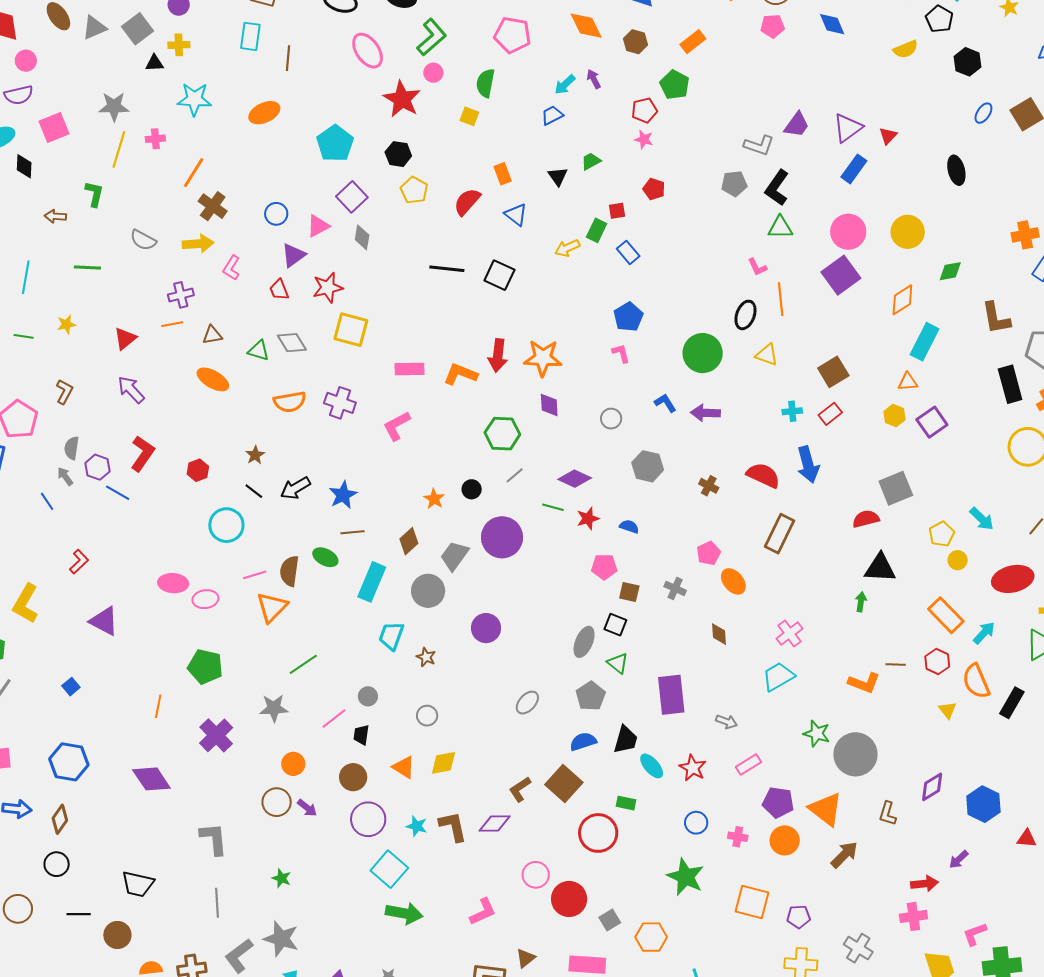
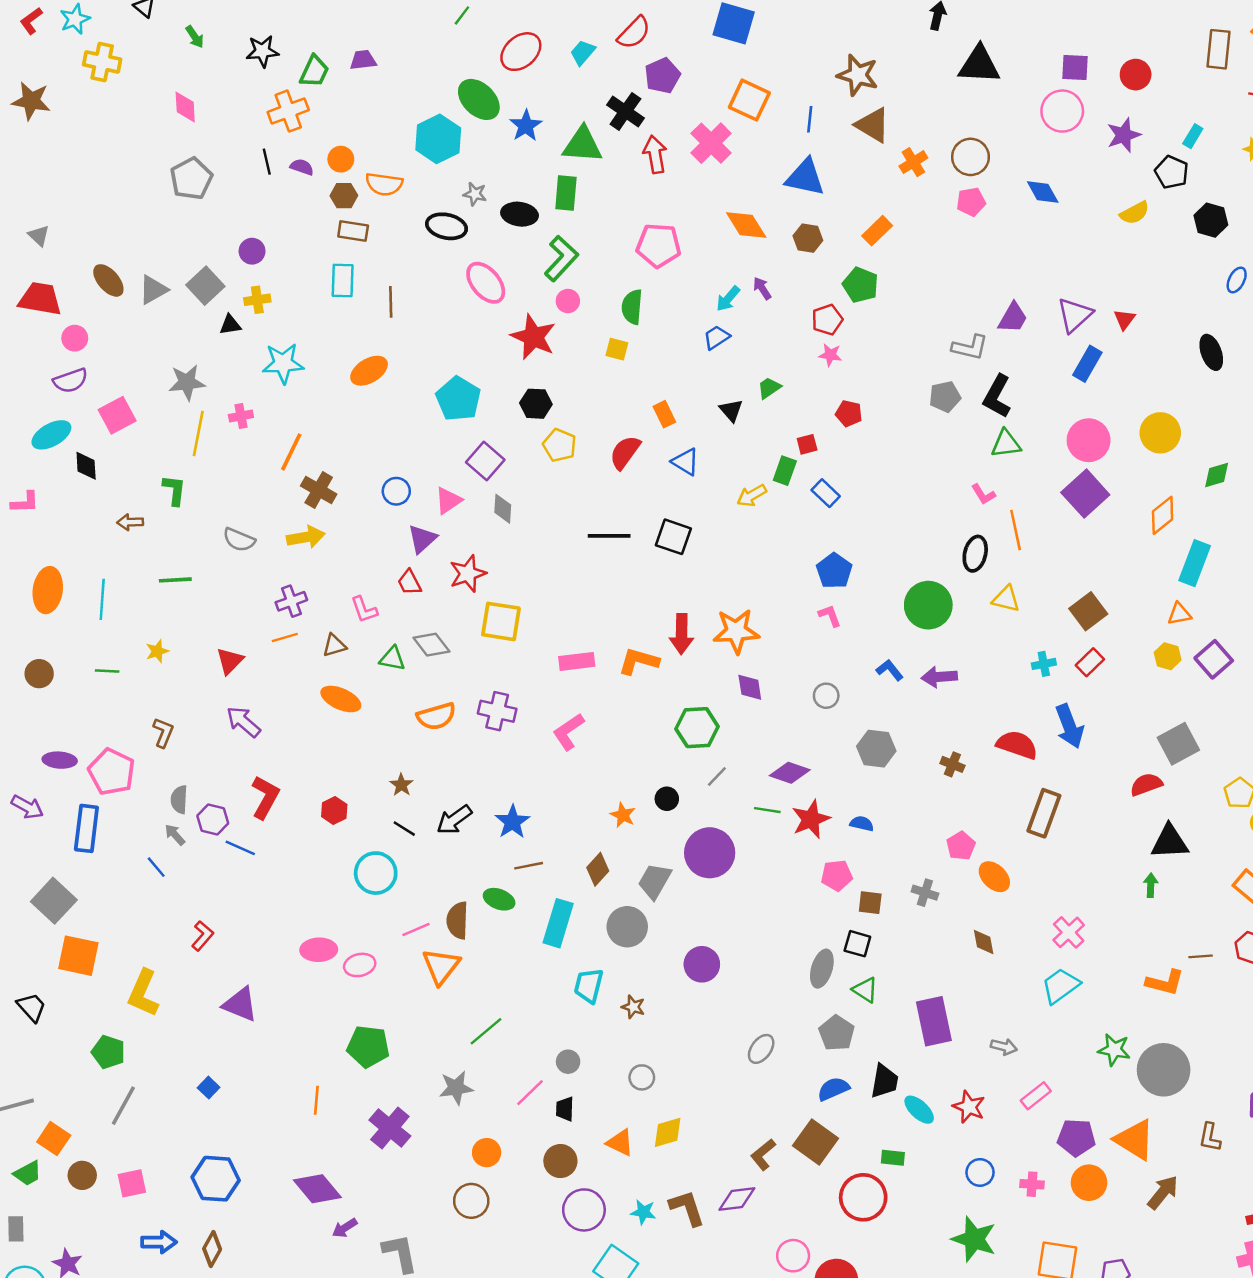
pink L-shape: (231, 268) -> (364, 610), moved, turned -45
red star: (588, 518) -> (811, 819), size x1.4
purple arrow: (307, 808) -> (345, 1228), moved, turned 115

